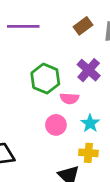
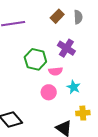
yellow cross: (88, 153) -> (83, 113), moved

